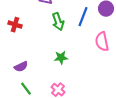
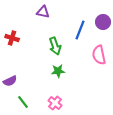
green arrow: (58, 22) -> (55, 46), moved
purple semicircle: (21, 67) -> (10, 81), moved

